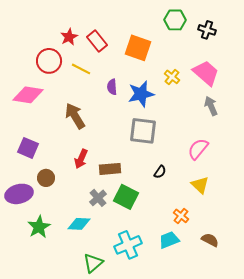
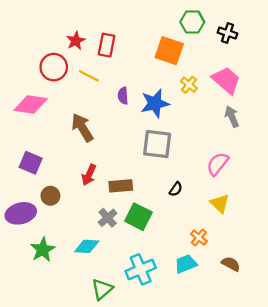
red rectangle: (97, 41) -> (107, 45), turned 50
orange square: (138, 48) -> (169, 51), moved

